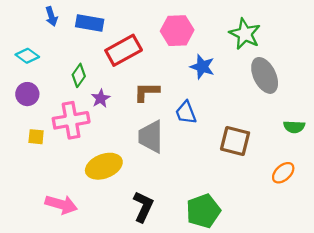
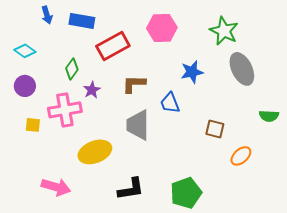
blue star: (202, 67) -> (192, 72), moved, turned -30
brown square: (235, 141) -> (215, 129), size x0.7
orange ellipse: (283, 173) -> (241, 156), moved
black L-shape: (143, 207) -> (131, 189), turned 56

